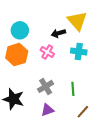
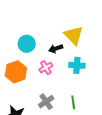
cyan circle: (20, 30) -> (27, 44), moved
pink cross: (47, 52) -> (46, 68), turned 32

